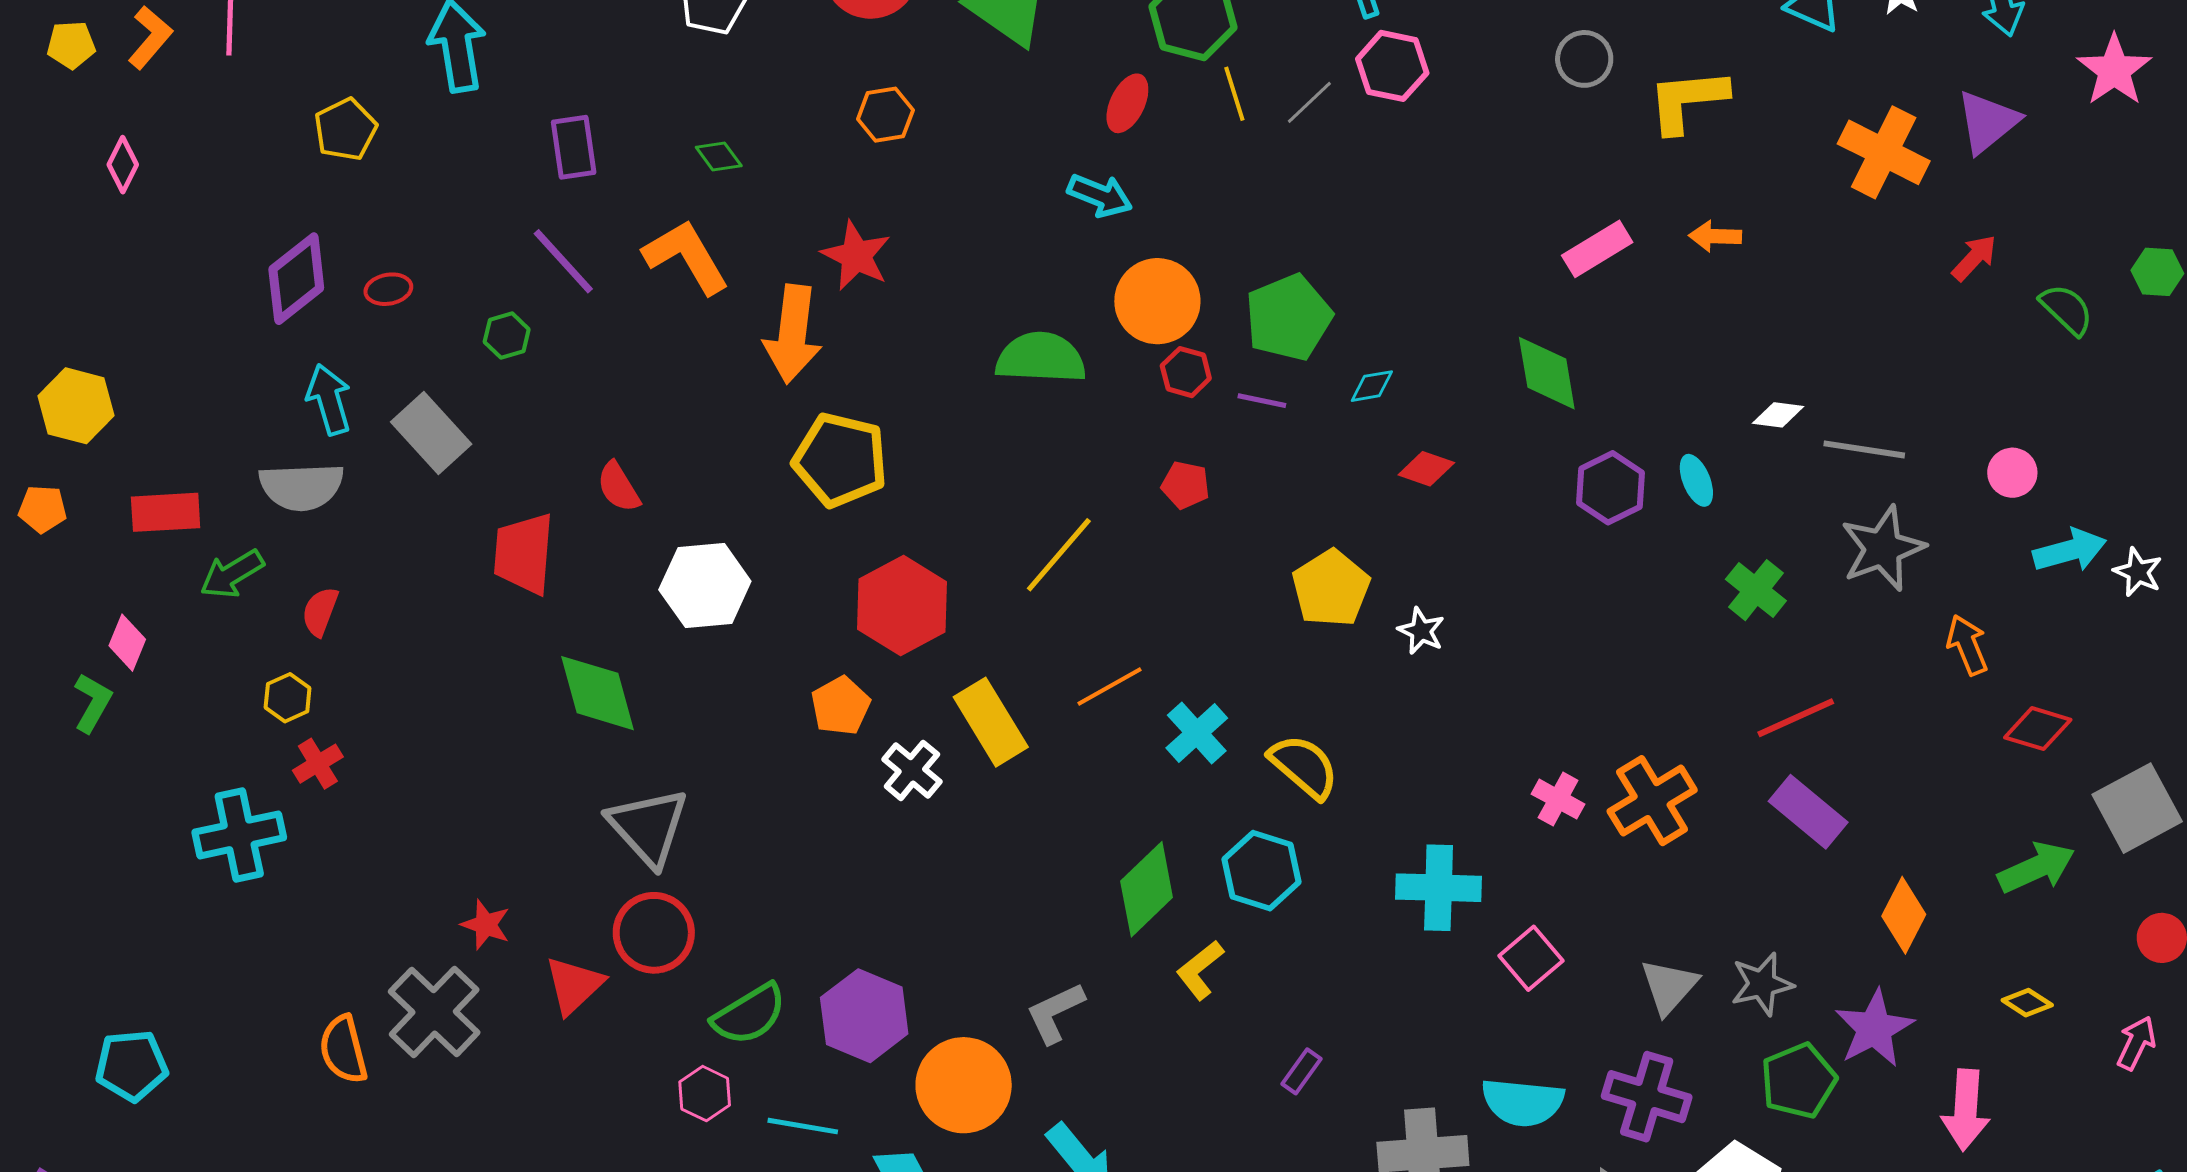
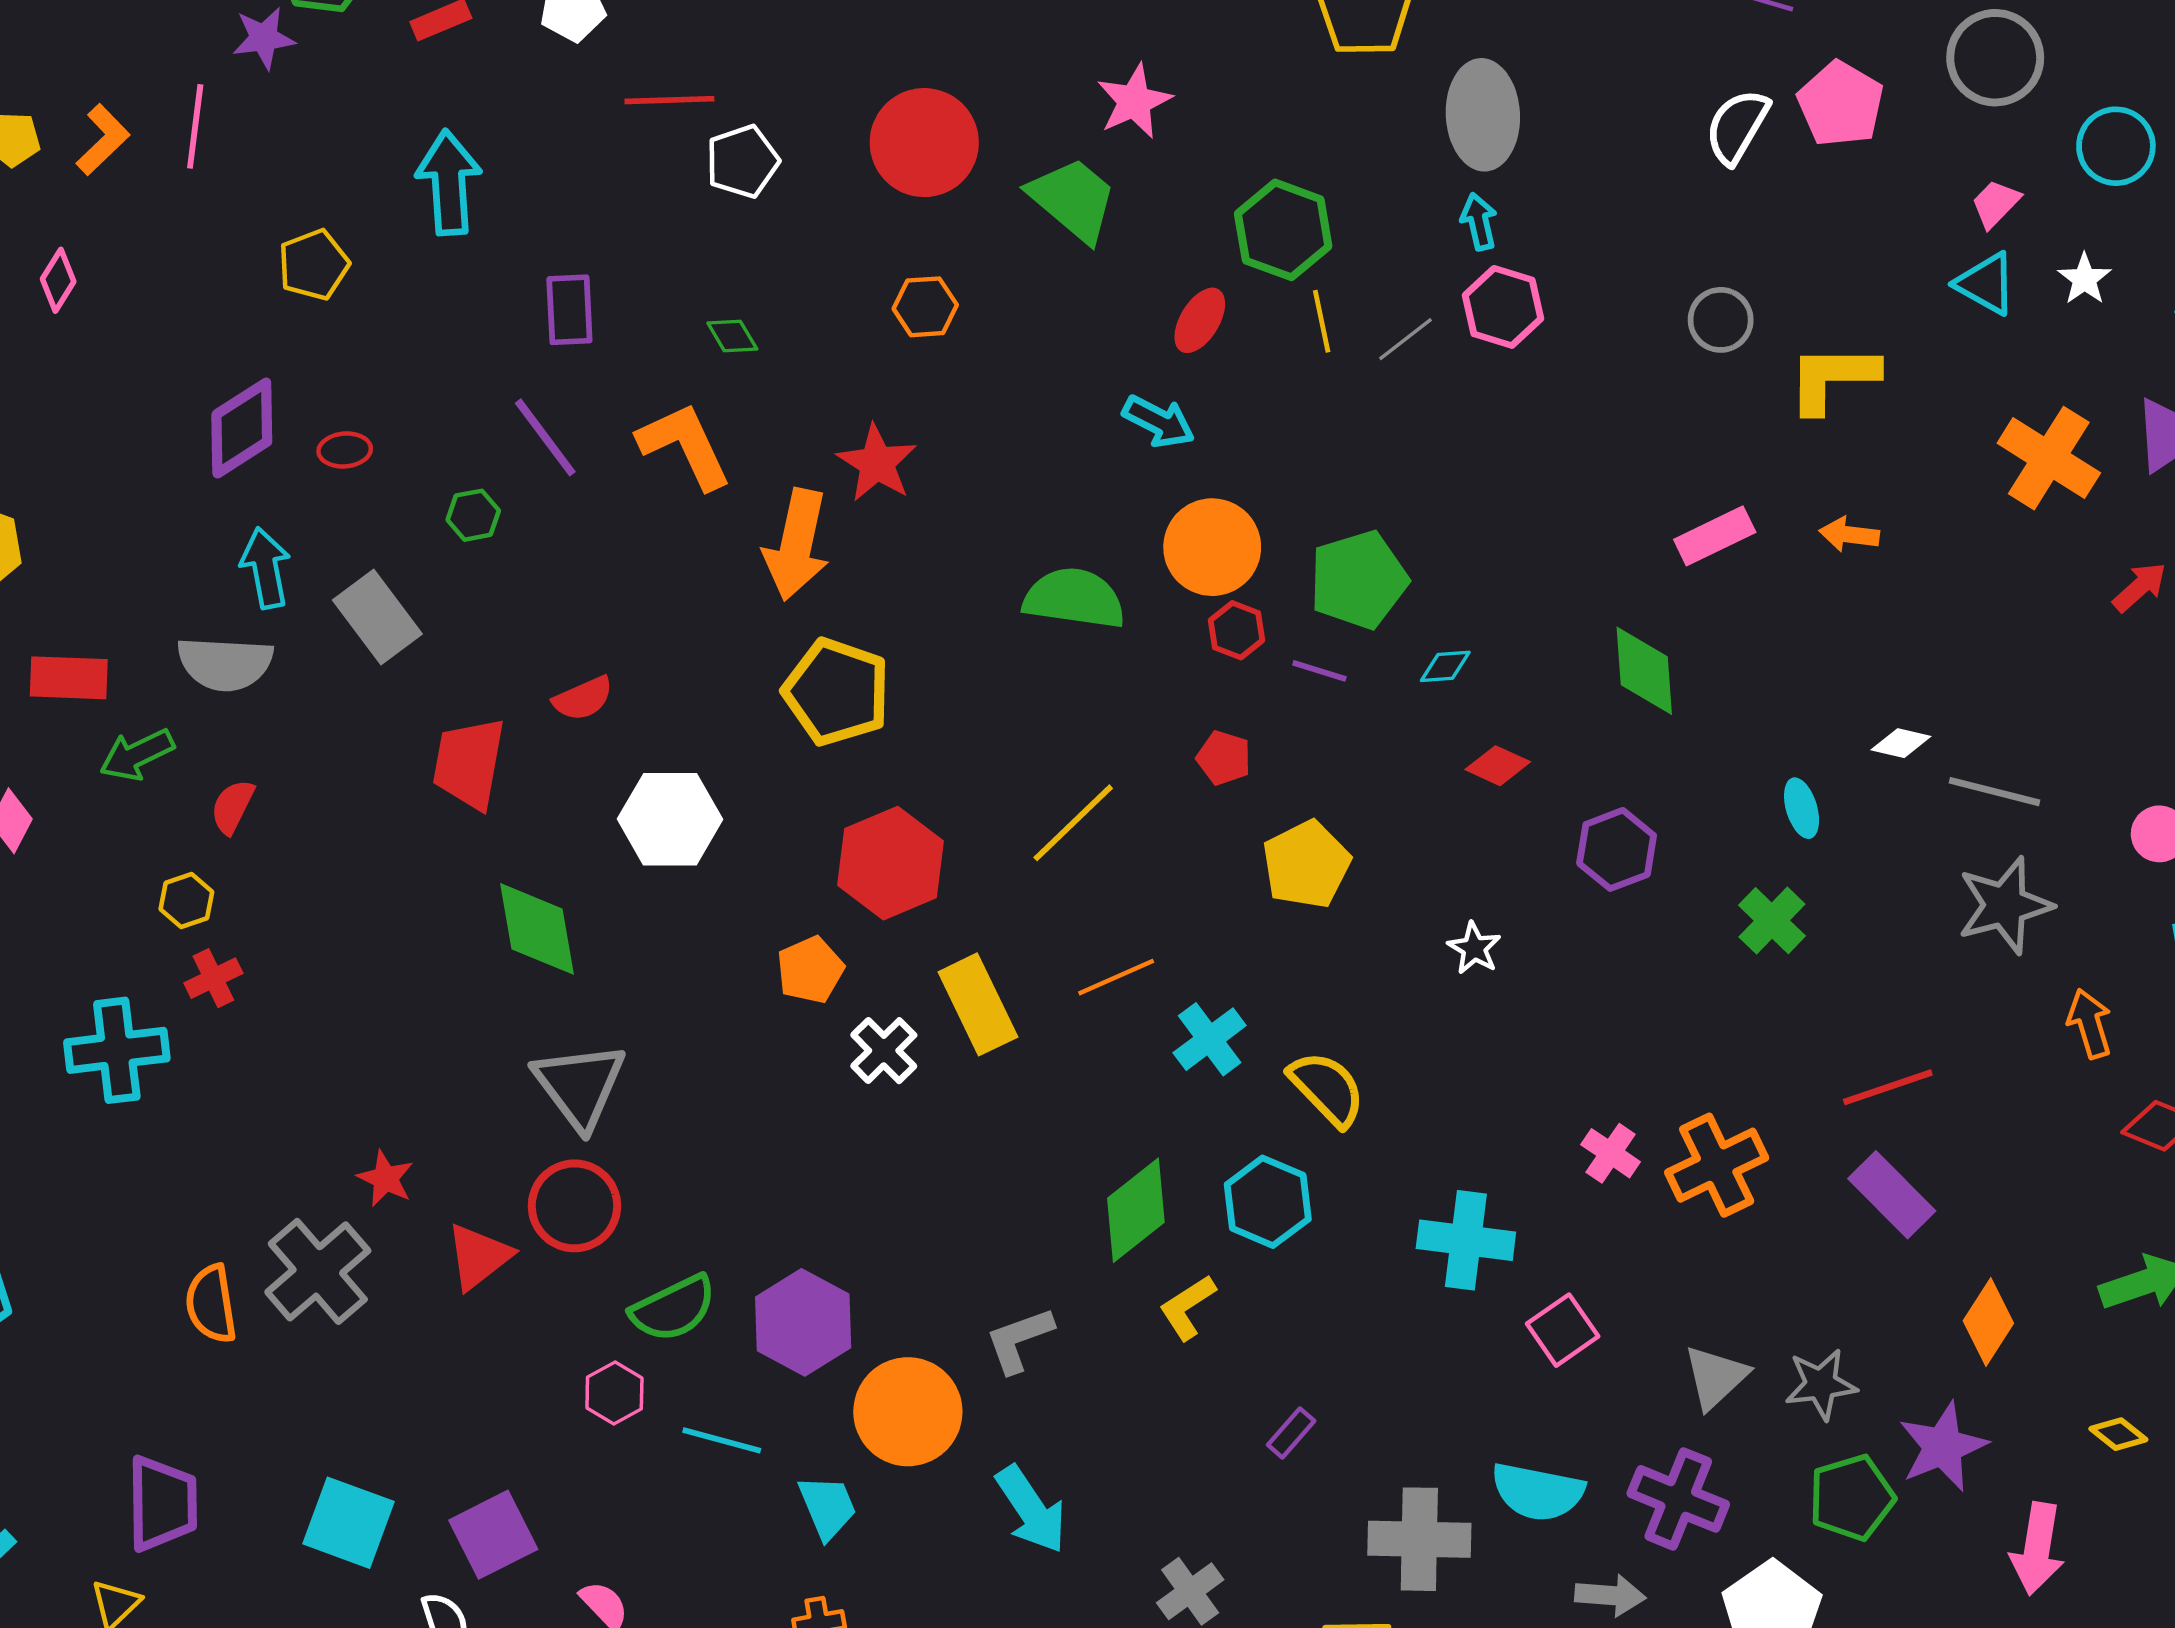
red semicircle: (618, 487) -> (583, 698), turned -88
purple hexagon: (1610, 488) -> (1617, 849), moved
yellow pentagon: (1331, 588) -> (1306, 865), moved
green cross: (1756, 590) -> (1772, 921), moved

